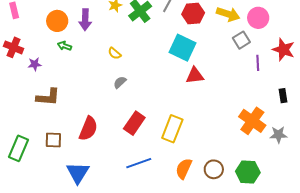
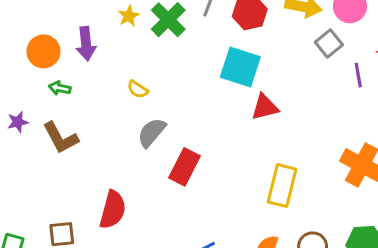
gray semicircle: (120, 82) -> (152, 133), size x1.5
brown L-shape: (48, 97) -> (60, 138), moved, turned 65
red rectangle: (134, 123) -> (184, 167), moved
yellow rectangle: (172, 129) -> (282, 186), moved

